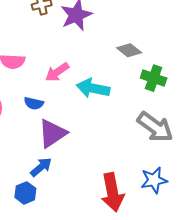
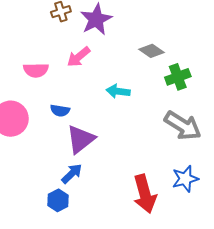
pink arrow: (57, 72) -> (79, 57), moved
green cross: (154, 78) -> (178, 77), turned -35
cyan arrow: (93, 88) -> (118, 91), size x0.7

